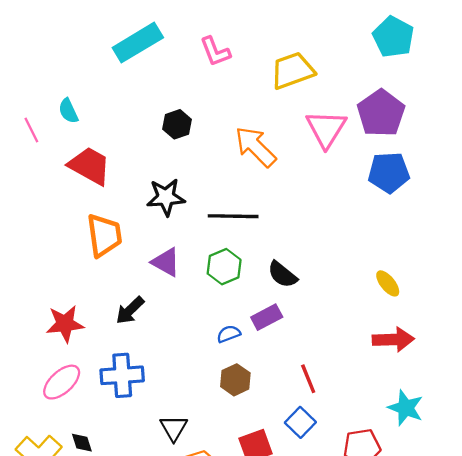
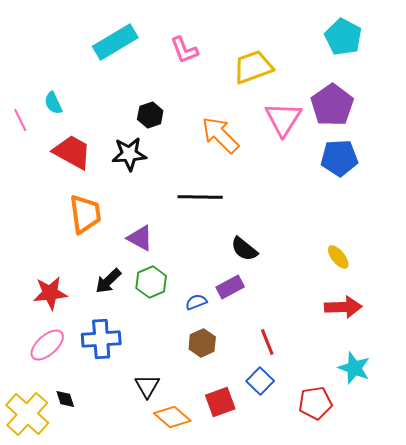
black star: (166, 197) -> (129, 154), moved
green hexagon: (224, 267) -> (151, 282), moved

